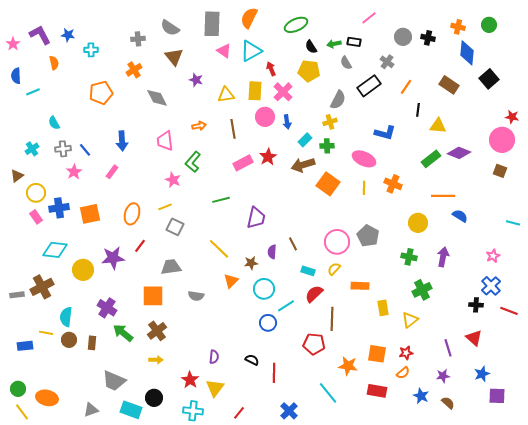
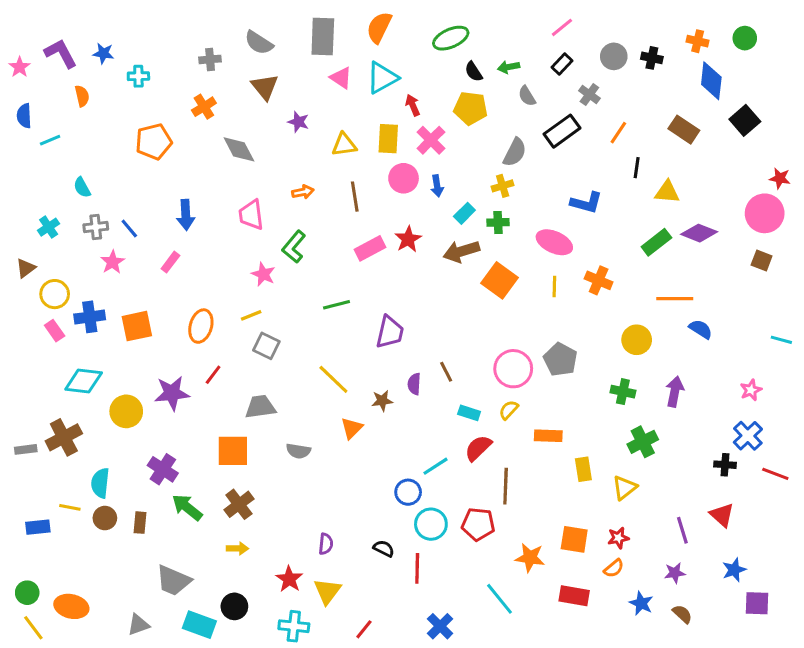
black rectangle: (354, 42) -> (562, 64), moved, turned -56
cyan circle: (264, 289) -> (431, 524), moved

